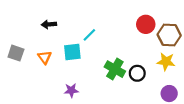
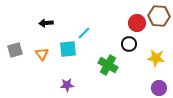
brown hexagon: (169, 35) -> (159, 16), moved
gray square: (16, 53) -> (15, 50), turned -35
black circle: (137, 73) -> (129, 44), moved

